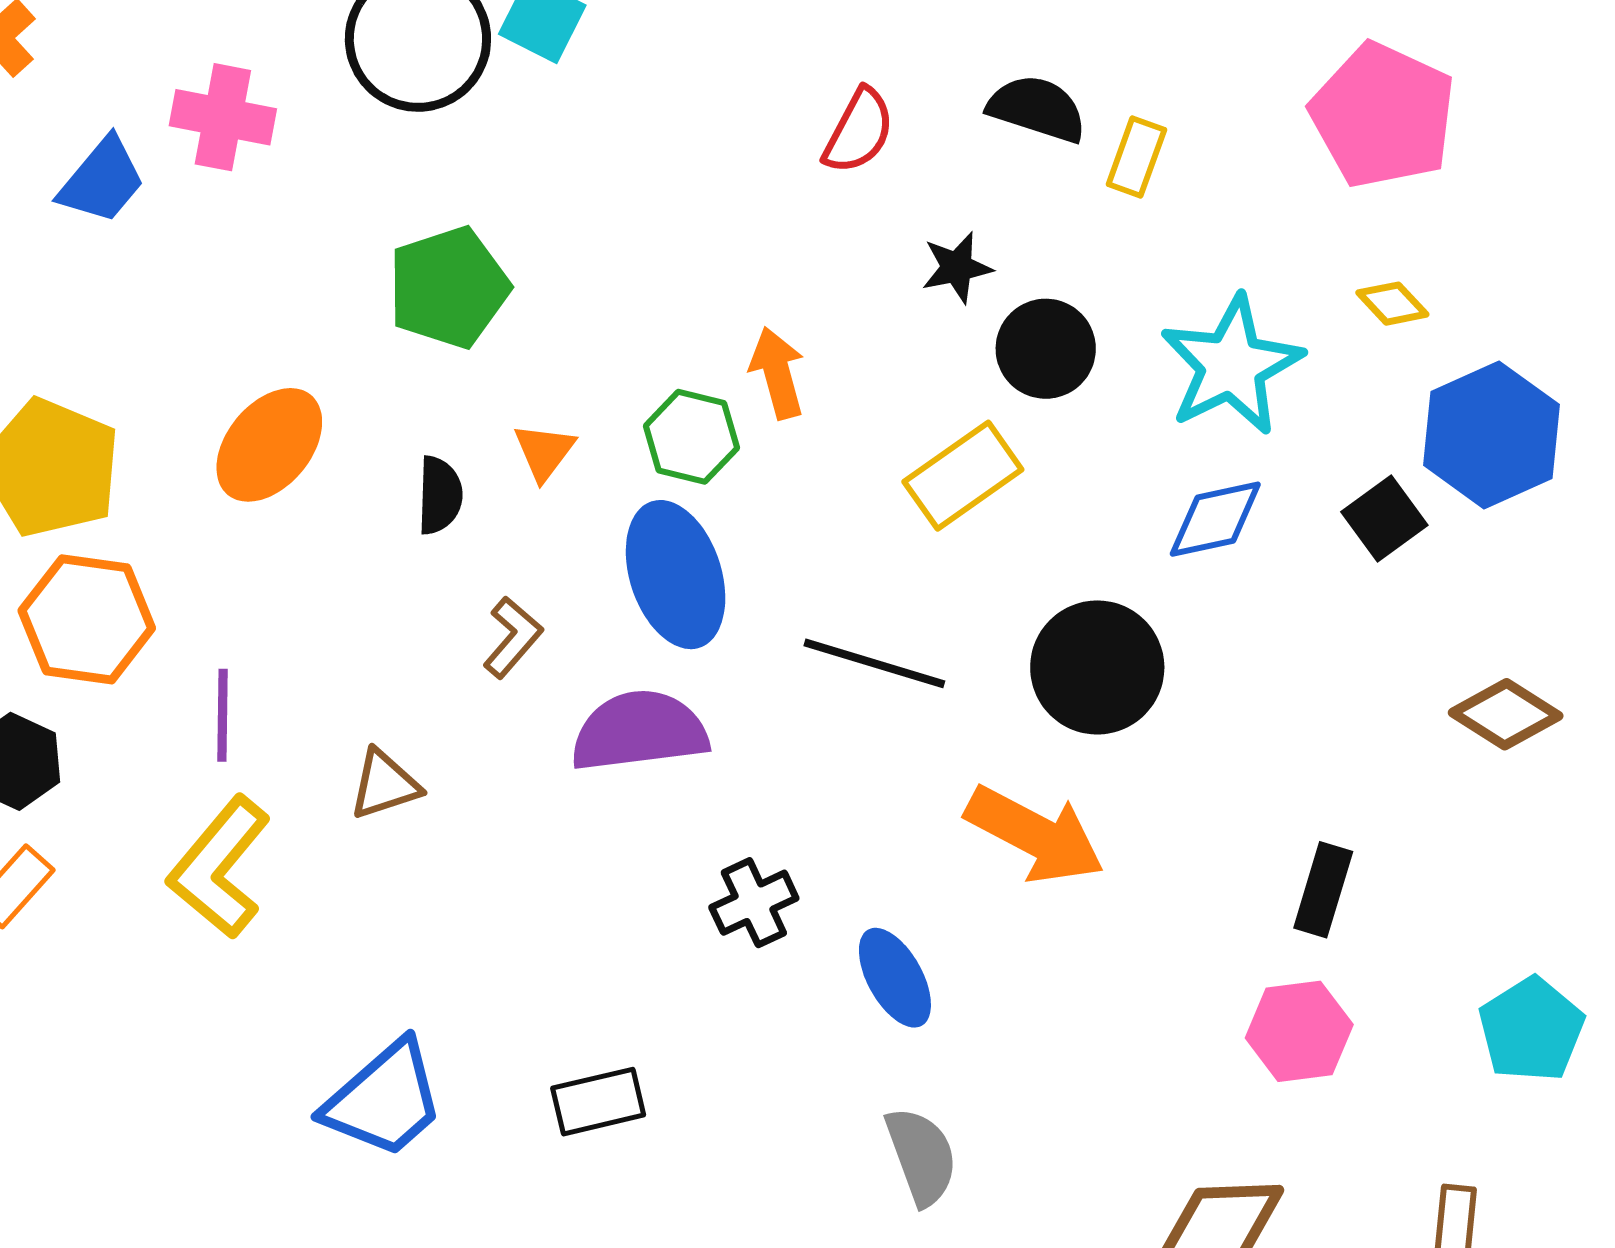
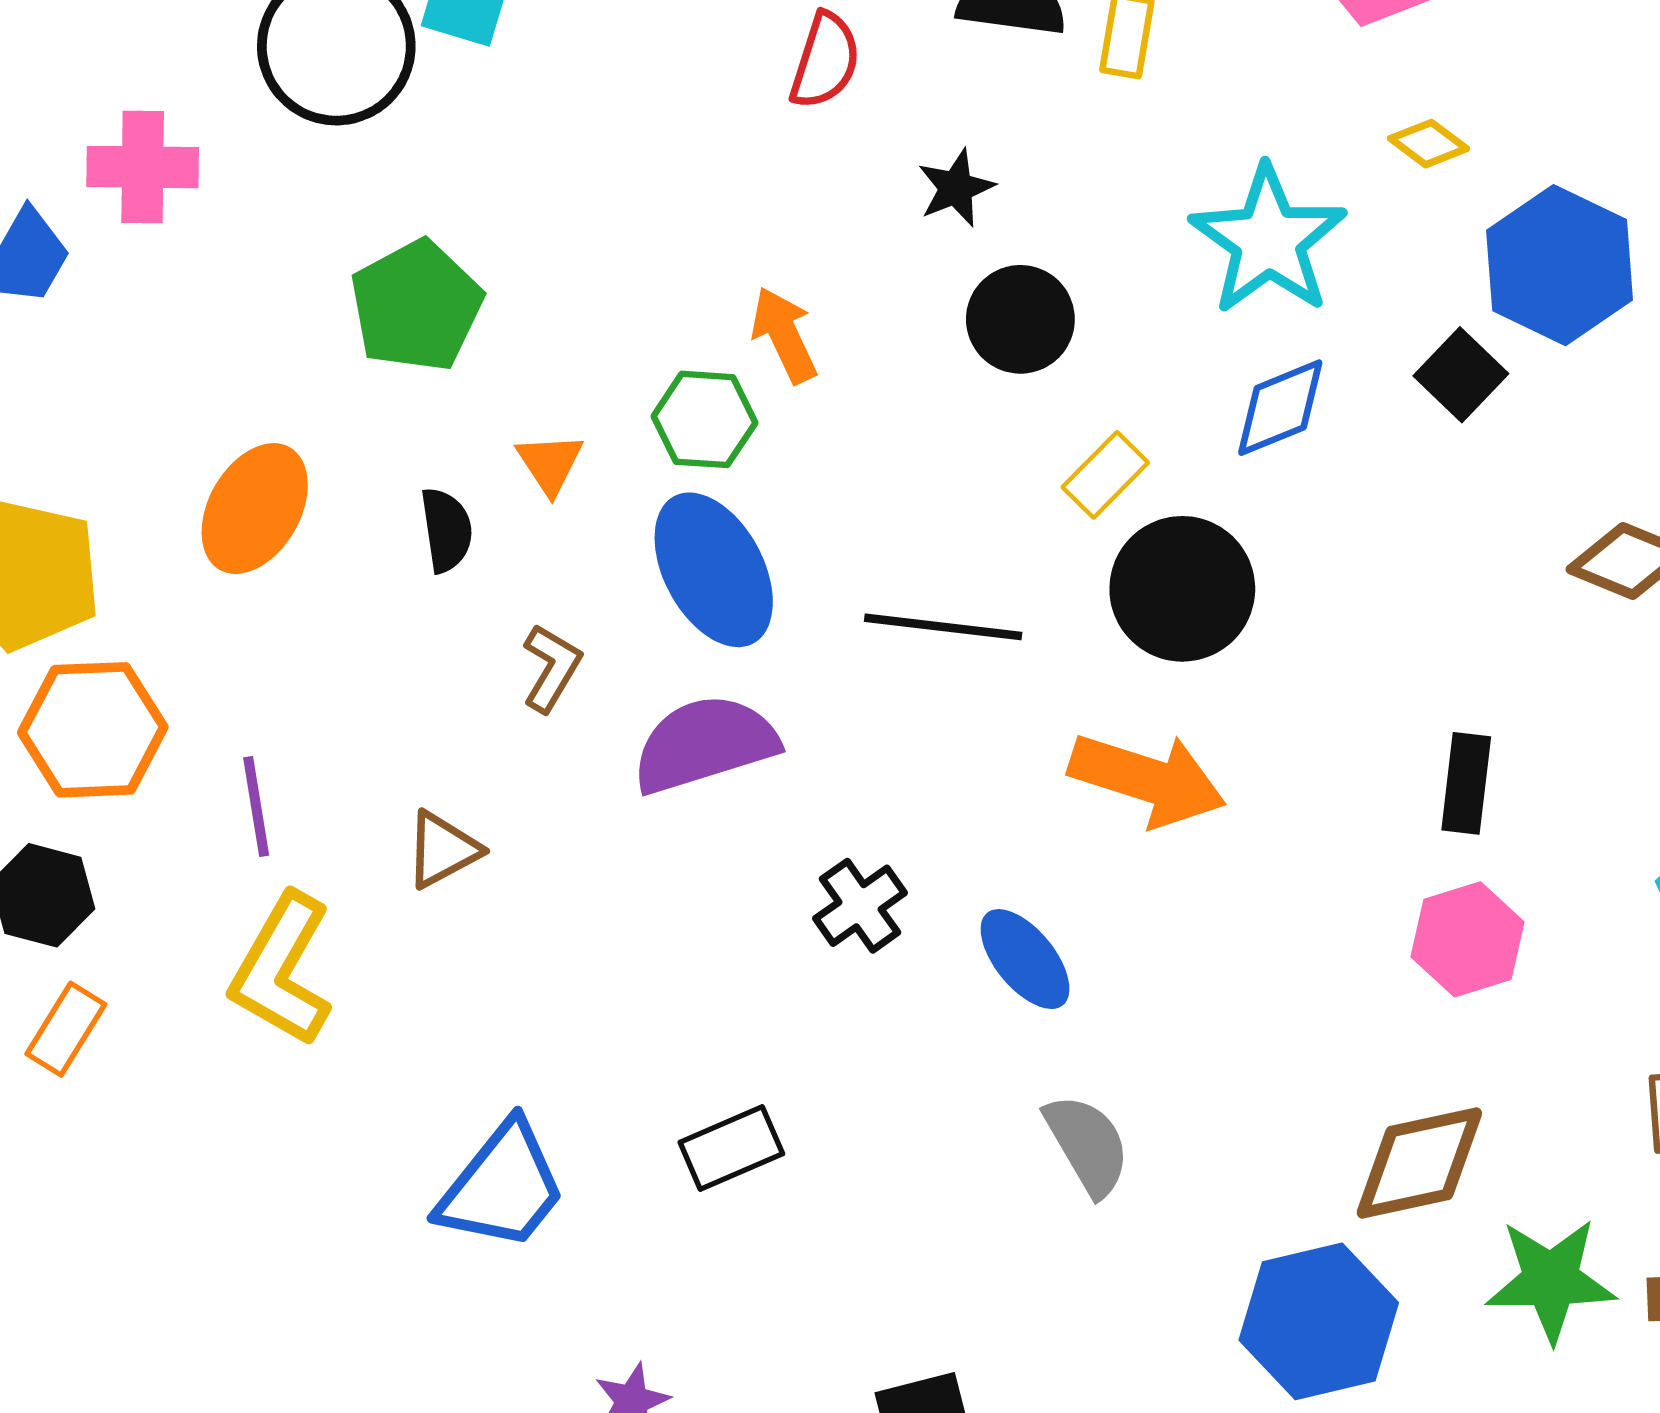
black circle: (1046, 349) -> (1020, 319), moved
yellow rectangle: (963, 476) -> (1105, 475), moved, size x0.7

